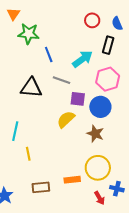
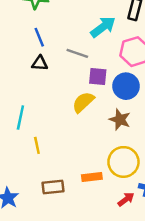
blue line: (49, 55) -> (39, 37), moved
black triangle: (31, 88) -> (40, 63), size x0.6
red arrow: (99, 198) -> (126, 199), turned -96

